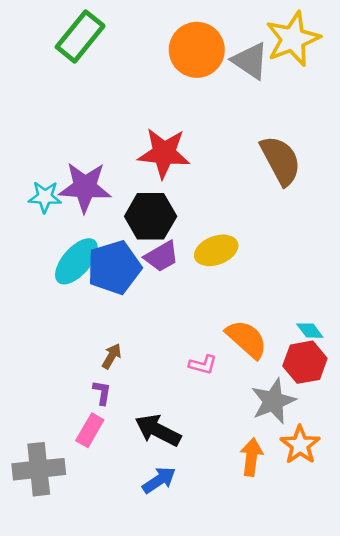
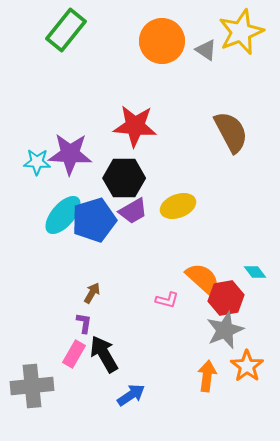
gray triangle: (250, 61) -> (206, 50), size x0.7
red hexagon: (305, 362) -> (226, 298), moved
black arrow: (158, 430) -> (104, 354), moved, turned 33

